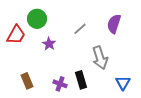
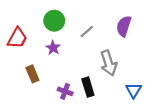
green circle: (37, 19) -> (54, 21), moved
brown rectangle: (27, 81) -> (32, 74), moved

